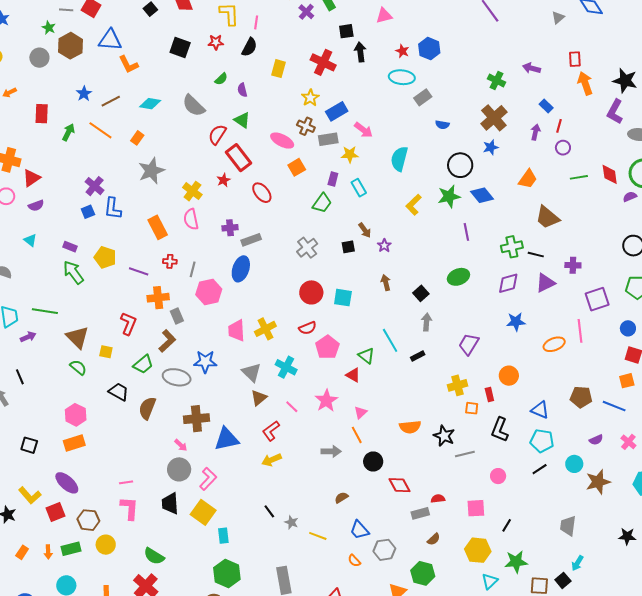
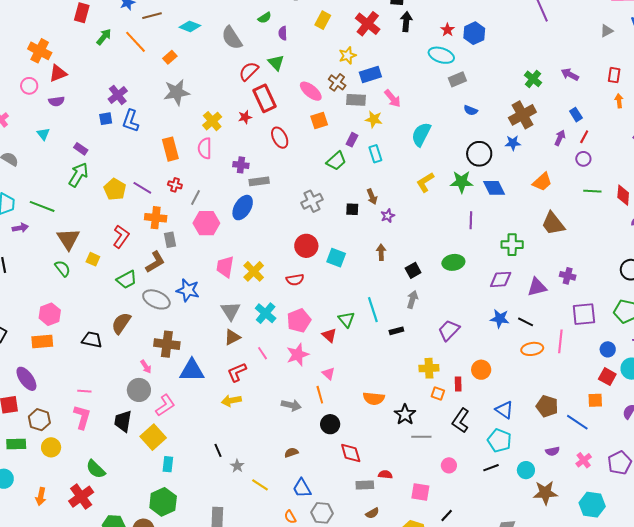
orange arrow: (585, 83) -> (619, 101), size x0.6
black line: (536, 255) -> (526, 322), moved
yellow pentagon: (105, 257) -> (115, 189), moved
green arrow: (73, 272) -> (78, 175), turned 55
yellow cross: (265, 329) -> (254, 271), turned -30
pink pentagon: (327, 347) -> (299, 320), moved
black trapezoid: (119, 392) -> (92, 340), moved, turned -30
pink triangle: (361, 412) -> (328, 374), turned -48

